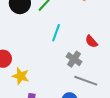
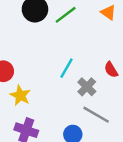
cyan line: (56, 33) -> (67, 68), moved

